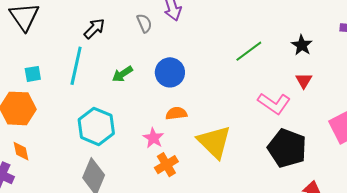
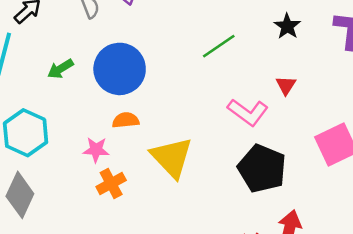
black star: (302, 45) -> (287, 26), moved
blue circle: (170, 72) -> (120, 69), size x1.4
pink star: (153, 138) -> (96, 150), turned -30

